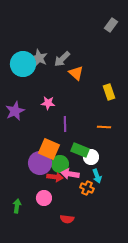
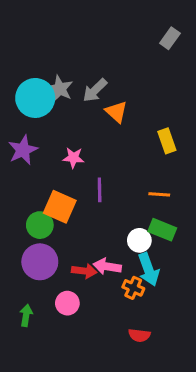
purple star: (15, 111) -> (23, 150), moved
orange square: (49, 149) -> (60, 207), moved
green rectangle: (80, 150) -> (162, 230), moved
purple circle: (40, 163) -> (40, 262), moved
green circle: (60, 164) -> (40, 225), moved
cyan arrow: (97, 176) -> (149, 269), size x1.5
red semicircle: (67, 219) -> (139, 335), moved

